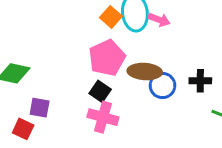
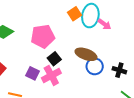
pink pentagon: (107, 58) -> (43, 36), moved
purple square: (40, 108) -> (32, 73), moved
pink cross: (103, 117) -> (51, 76), turned 30

